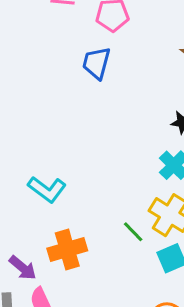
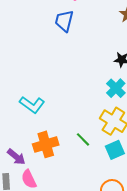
green line: (133, 232) -> (83, 139), moved

